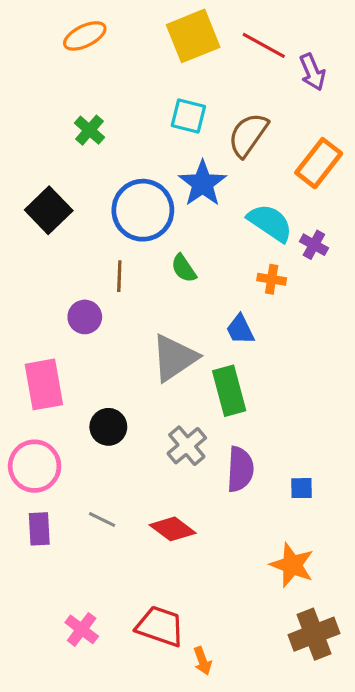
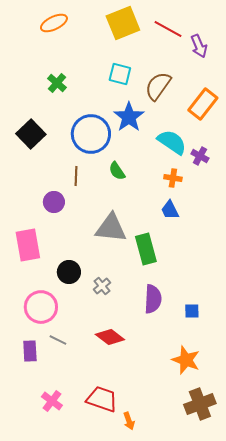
blue trapezoid: (240, 330) -> (170, 210), moved
gray triangle: (174, 358) -> (111, 228), turned 40
gray cross: (187, 446) -> (102, 286), moved, size x0.7
pink circle: (35, 466) -> (41, 307), moved
gray line: (102, 519) -> (58, 340), moved
purple rectangle: (39, 529) -> (30, 351), moved

